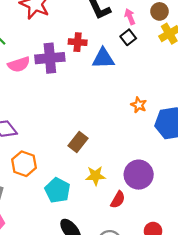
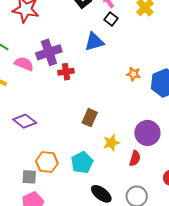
red cross: (78, 42) -> (66, 72), moved
pink semicircle: (19, 64) -> (24, 64), turned -126
orange hexagon: (24, 164) -> (47, 162), moved
cyan pentagon: (58, 190) -> (82, 163), turned 30

